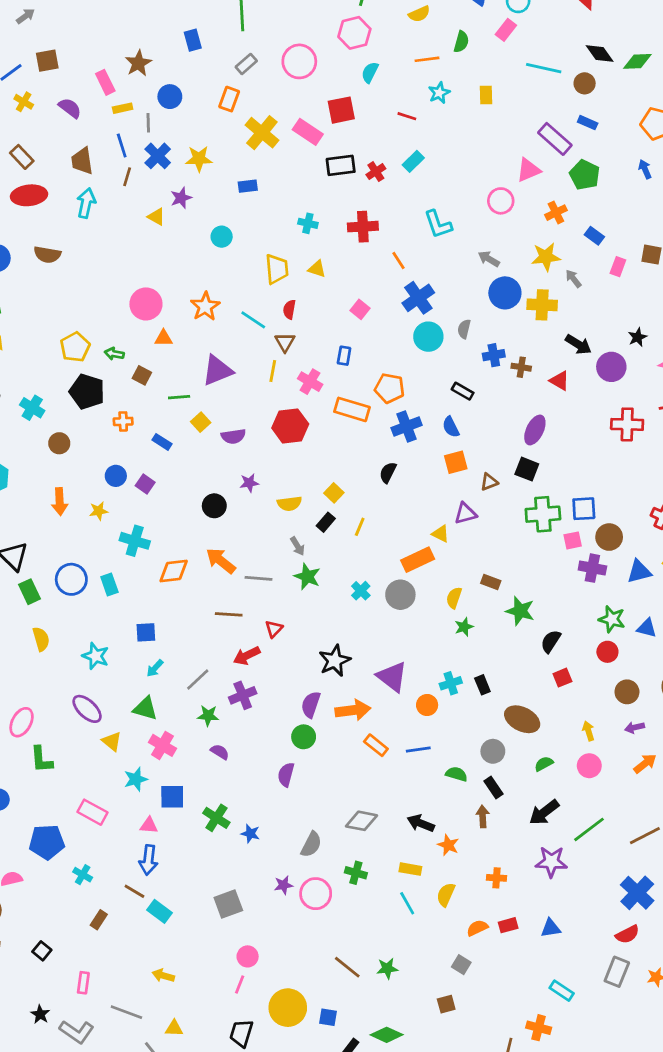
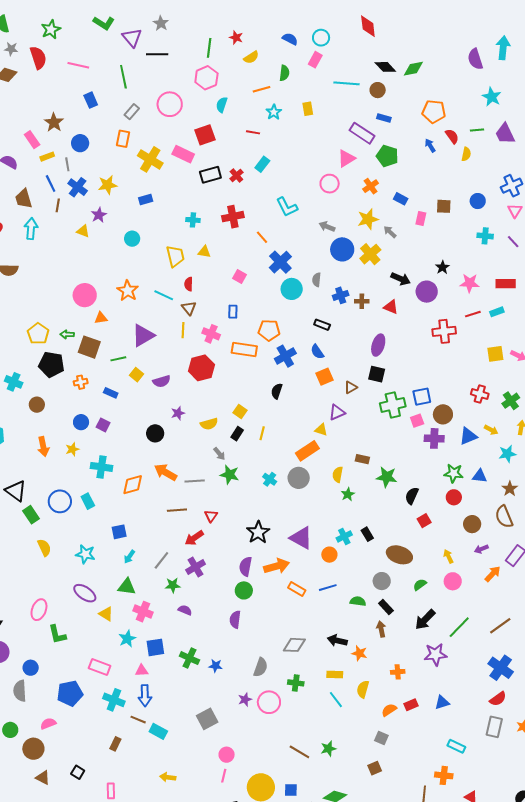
yellow cross: (542, 305) -> (370, 254), turned -35
brown square: (142, 375) -> (89, 347), size x1.6
cyan cross: (83, 875) -> (114, 700), moved, size x1.5

